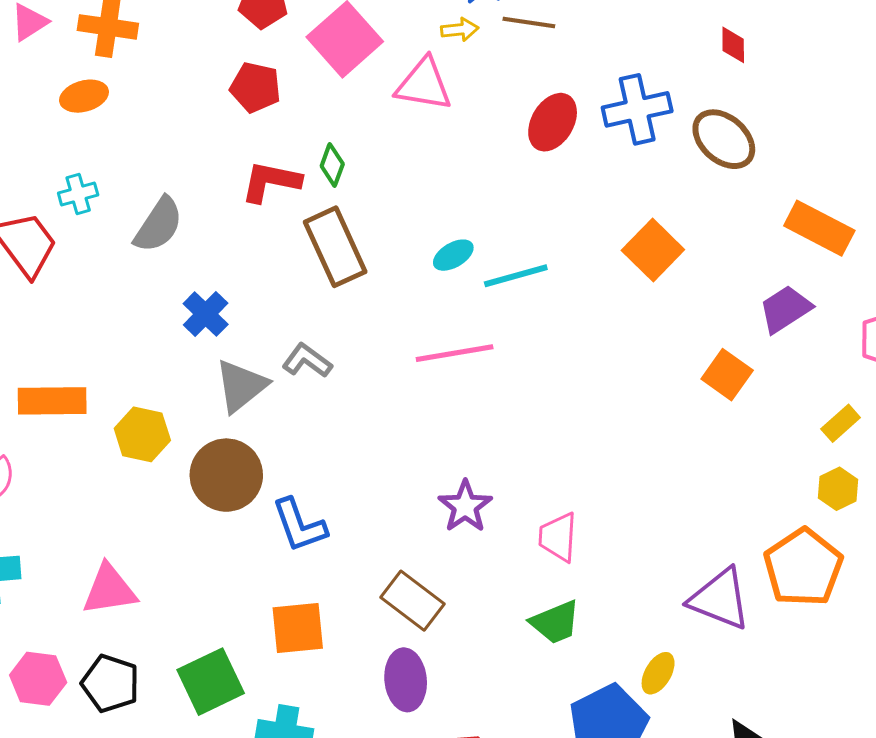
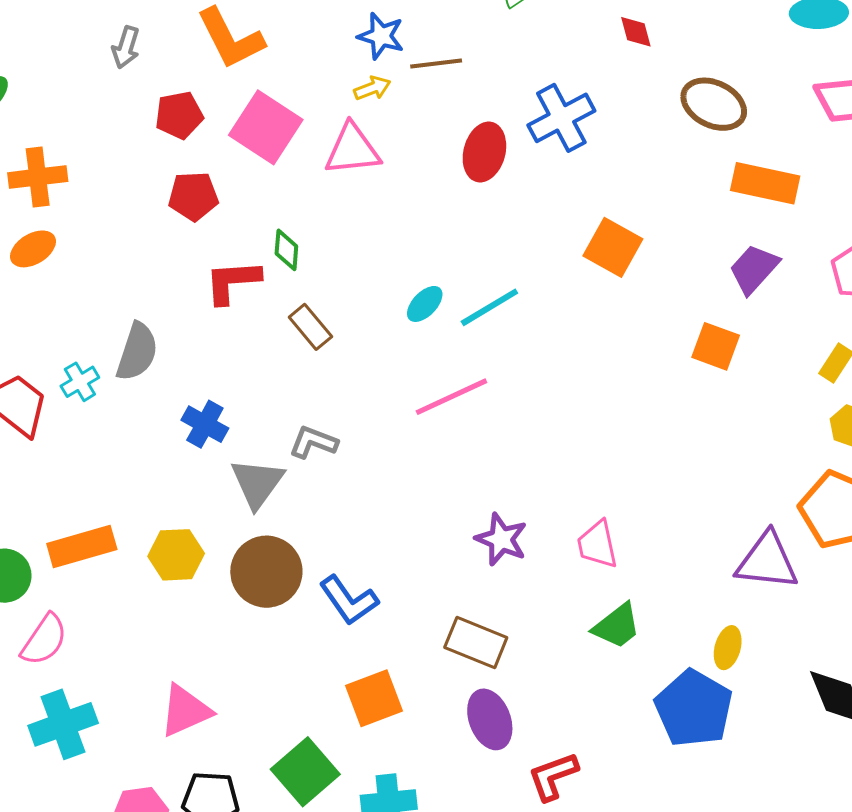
brown ellipse: (724, 139) -> (714, 104), moved
cyan cross: (78, 194) -> (80, 382), moved
brown rectangle: (335, 247) -> (310, 327), size x0.6

